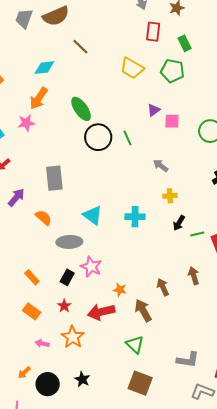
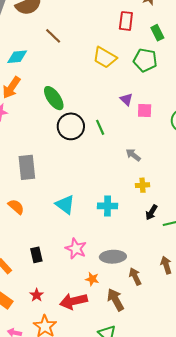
purple triangle: (154, 110) -> (126, 99), turned -40
gray ellipse: (69, 242) -> (113, 257), moved
pink star: (91, 267) -> (76, 249), moved
black rectangle: (67, 277) -> (36, 255), moved, turned -42

